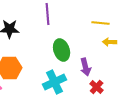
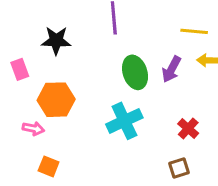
purple arrow: (86, 67) -> (171, 69), moved, turned 42

